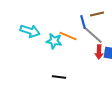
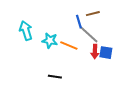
cyan arrow: (30, 31) -> (26, 31), turned -126
orange line: (68, 36) -> (69, 46), moved

